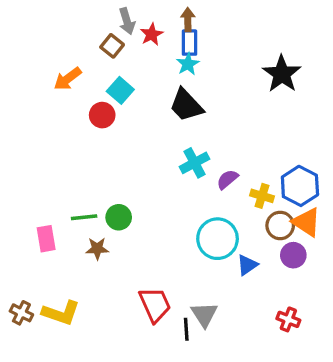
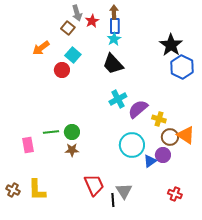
purple semicircle: (227, 179) -> (138, 109), size x1.5
blue hexagon: (300, 186) -> (182, 67), moved
brown star: (97, 249) -> (72, 150), moved
purple circle: (293, 255) -> (163, 155), moved
yellow L-shape: (61, 313) -> (37, 190), turned 70

